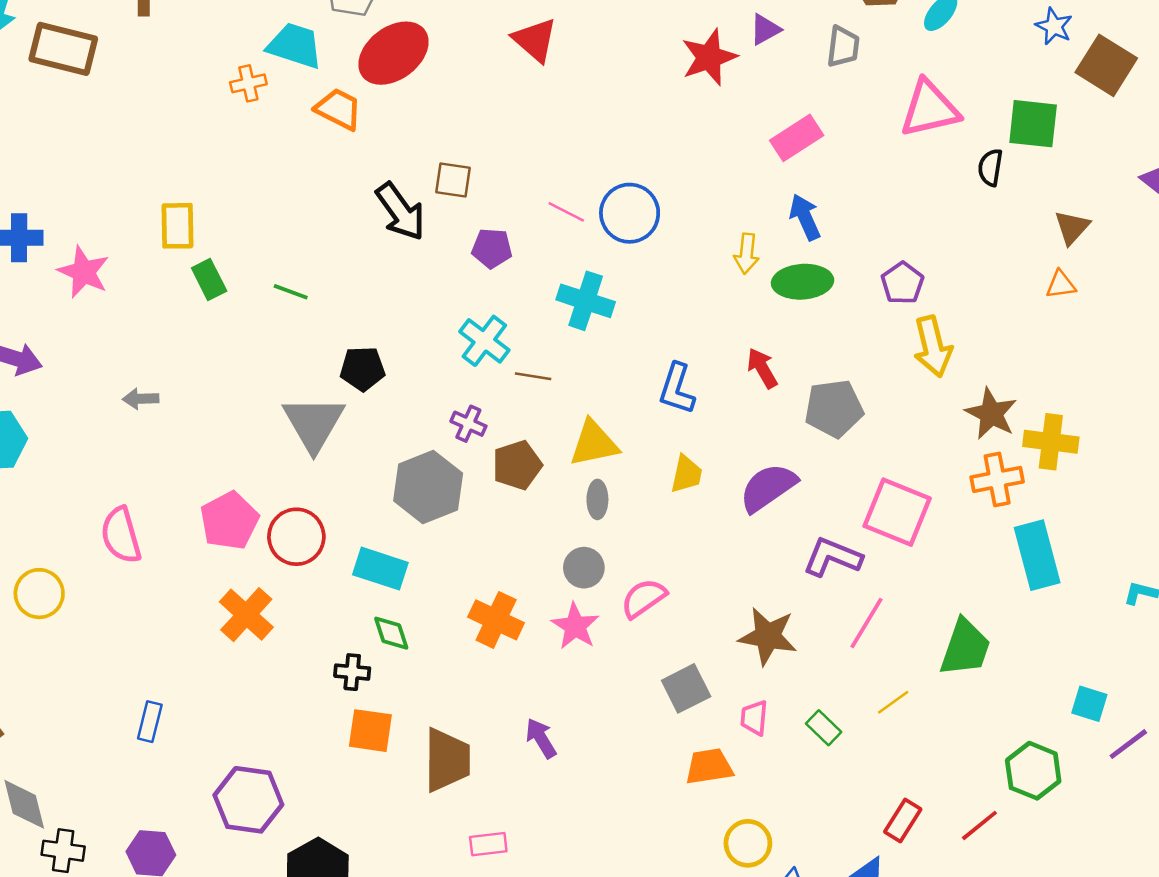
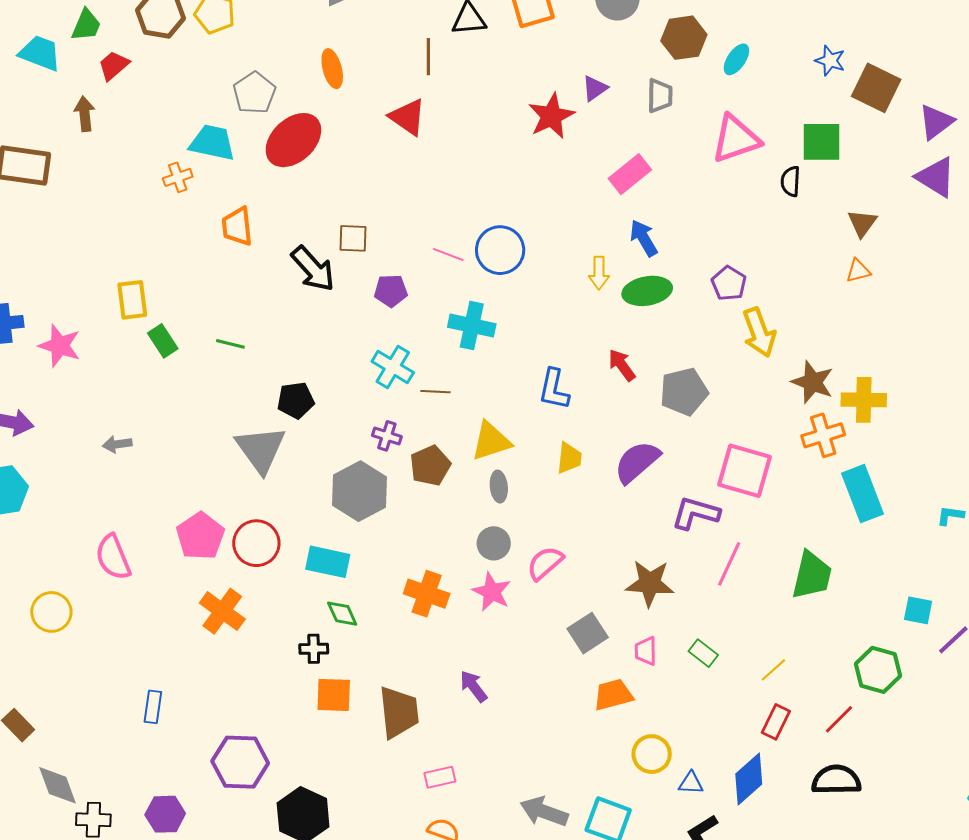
orange trapezoid: (339, 109) -> (237, 226), moved, turned -117
yellow line: (893, 702) -> (773, 670), moved

